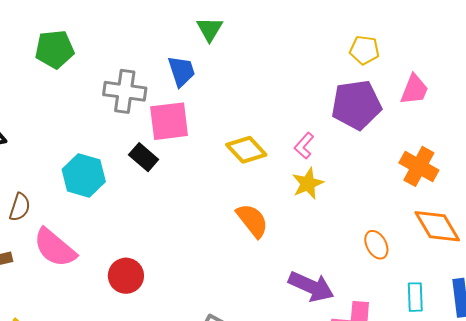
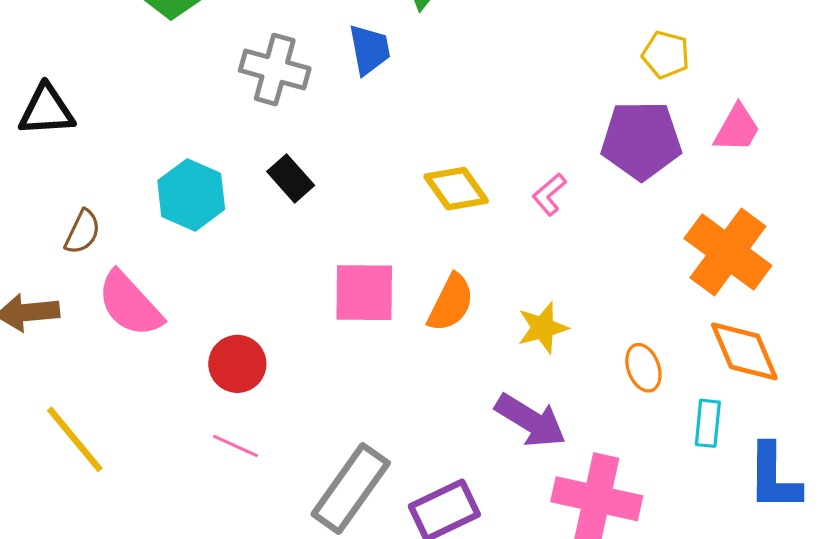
pink square: (169, 121) -> (364, 293), moved
orange cross: (419, 166) -> (728, 252), size x1.4
yellow star: (308, 183) -> (543, 328), moved
orange semicircle: (252, 221) -> (451, 303), turned 57
cyan rectangle: (415, 297) -> (708, 423), moved

